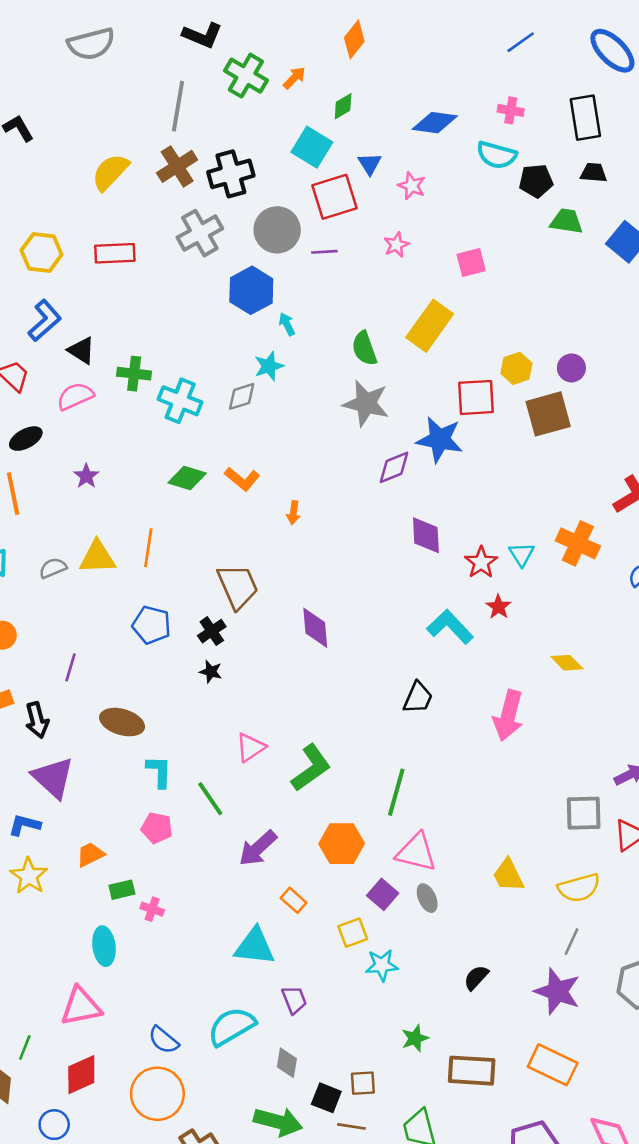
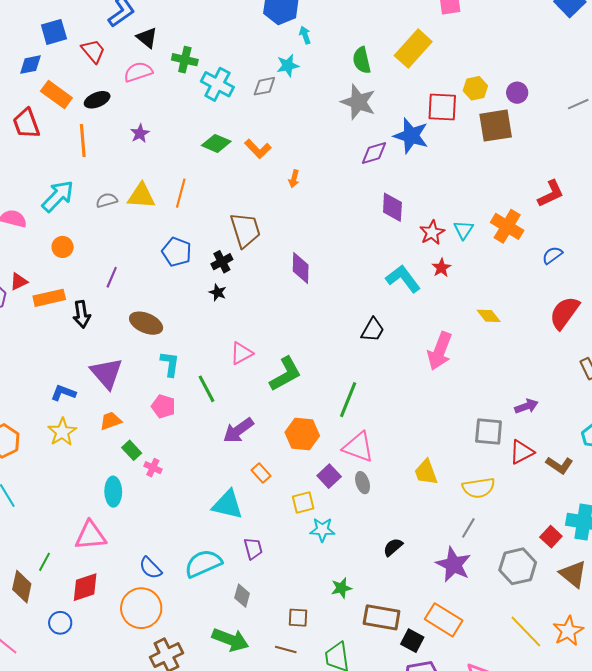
purple triangle: (53, 778) -> (107, 373), moved
green rectangle: (122, 890) -> (132, 450), turned 54
black square: (326, 1098) -> (412, 641), moved

